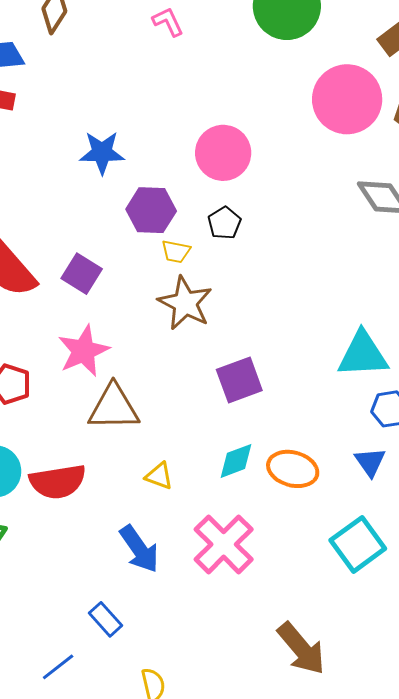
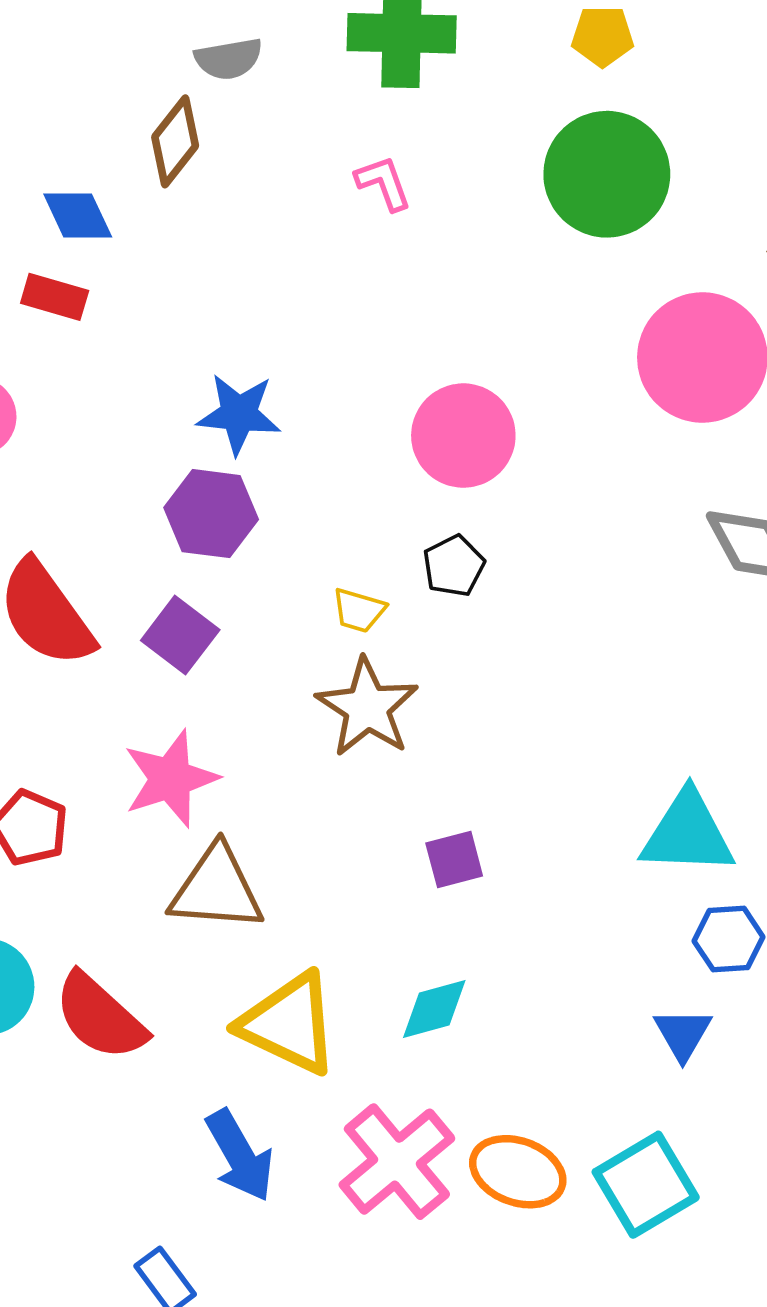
purple hexagon: (151, 210) -> (211, 514), moved
purple square: (239, 380) -> (454, 859), size x0.7
orange ellipse: (293, 469) -> (518, 1172), moved
yellow triangle: (159, 476) -> (289, 1024), size x2.0
red semicircle: (58, 482) -> (100, 1017), turned 46

